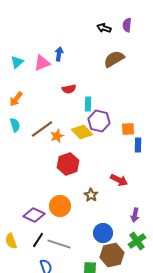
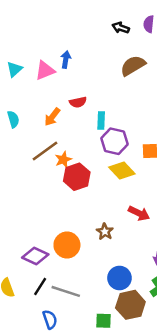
orange arrow: (16, 99) -> (52, 117), moved
cyan semicircle: (15, 125) -> (13, 119), moved
yellow diamond: (82, 132) -> (122, 171), moved
red hexagon: (68, 164) -> (77, 177), moved

